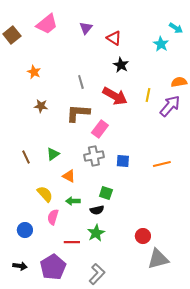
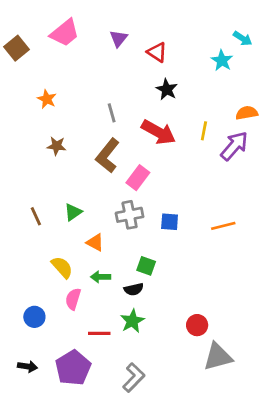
brown L-shape: (78, 113) -> (108, 156), turned -55

